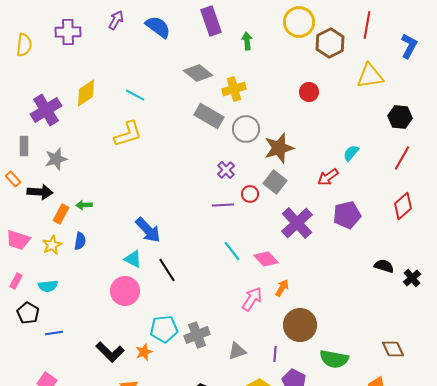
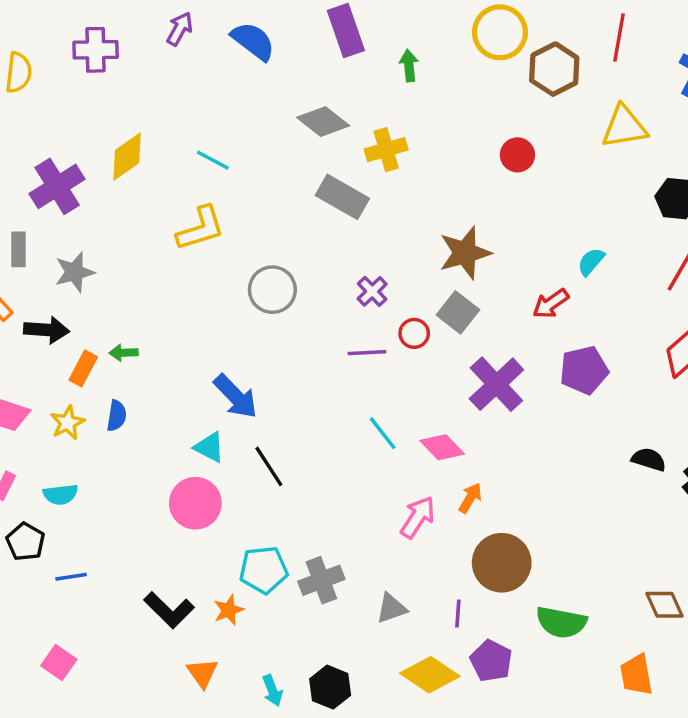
gray circle: (246, 129) -> (272, 290), moved

